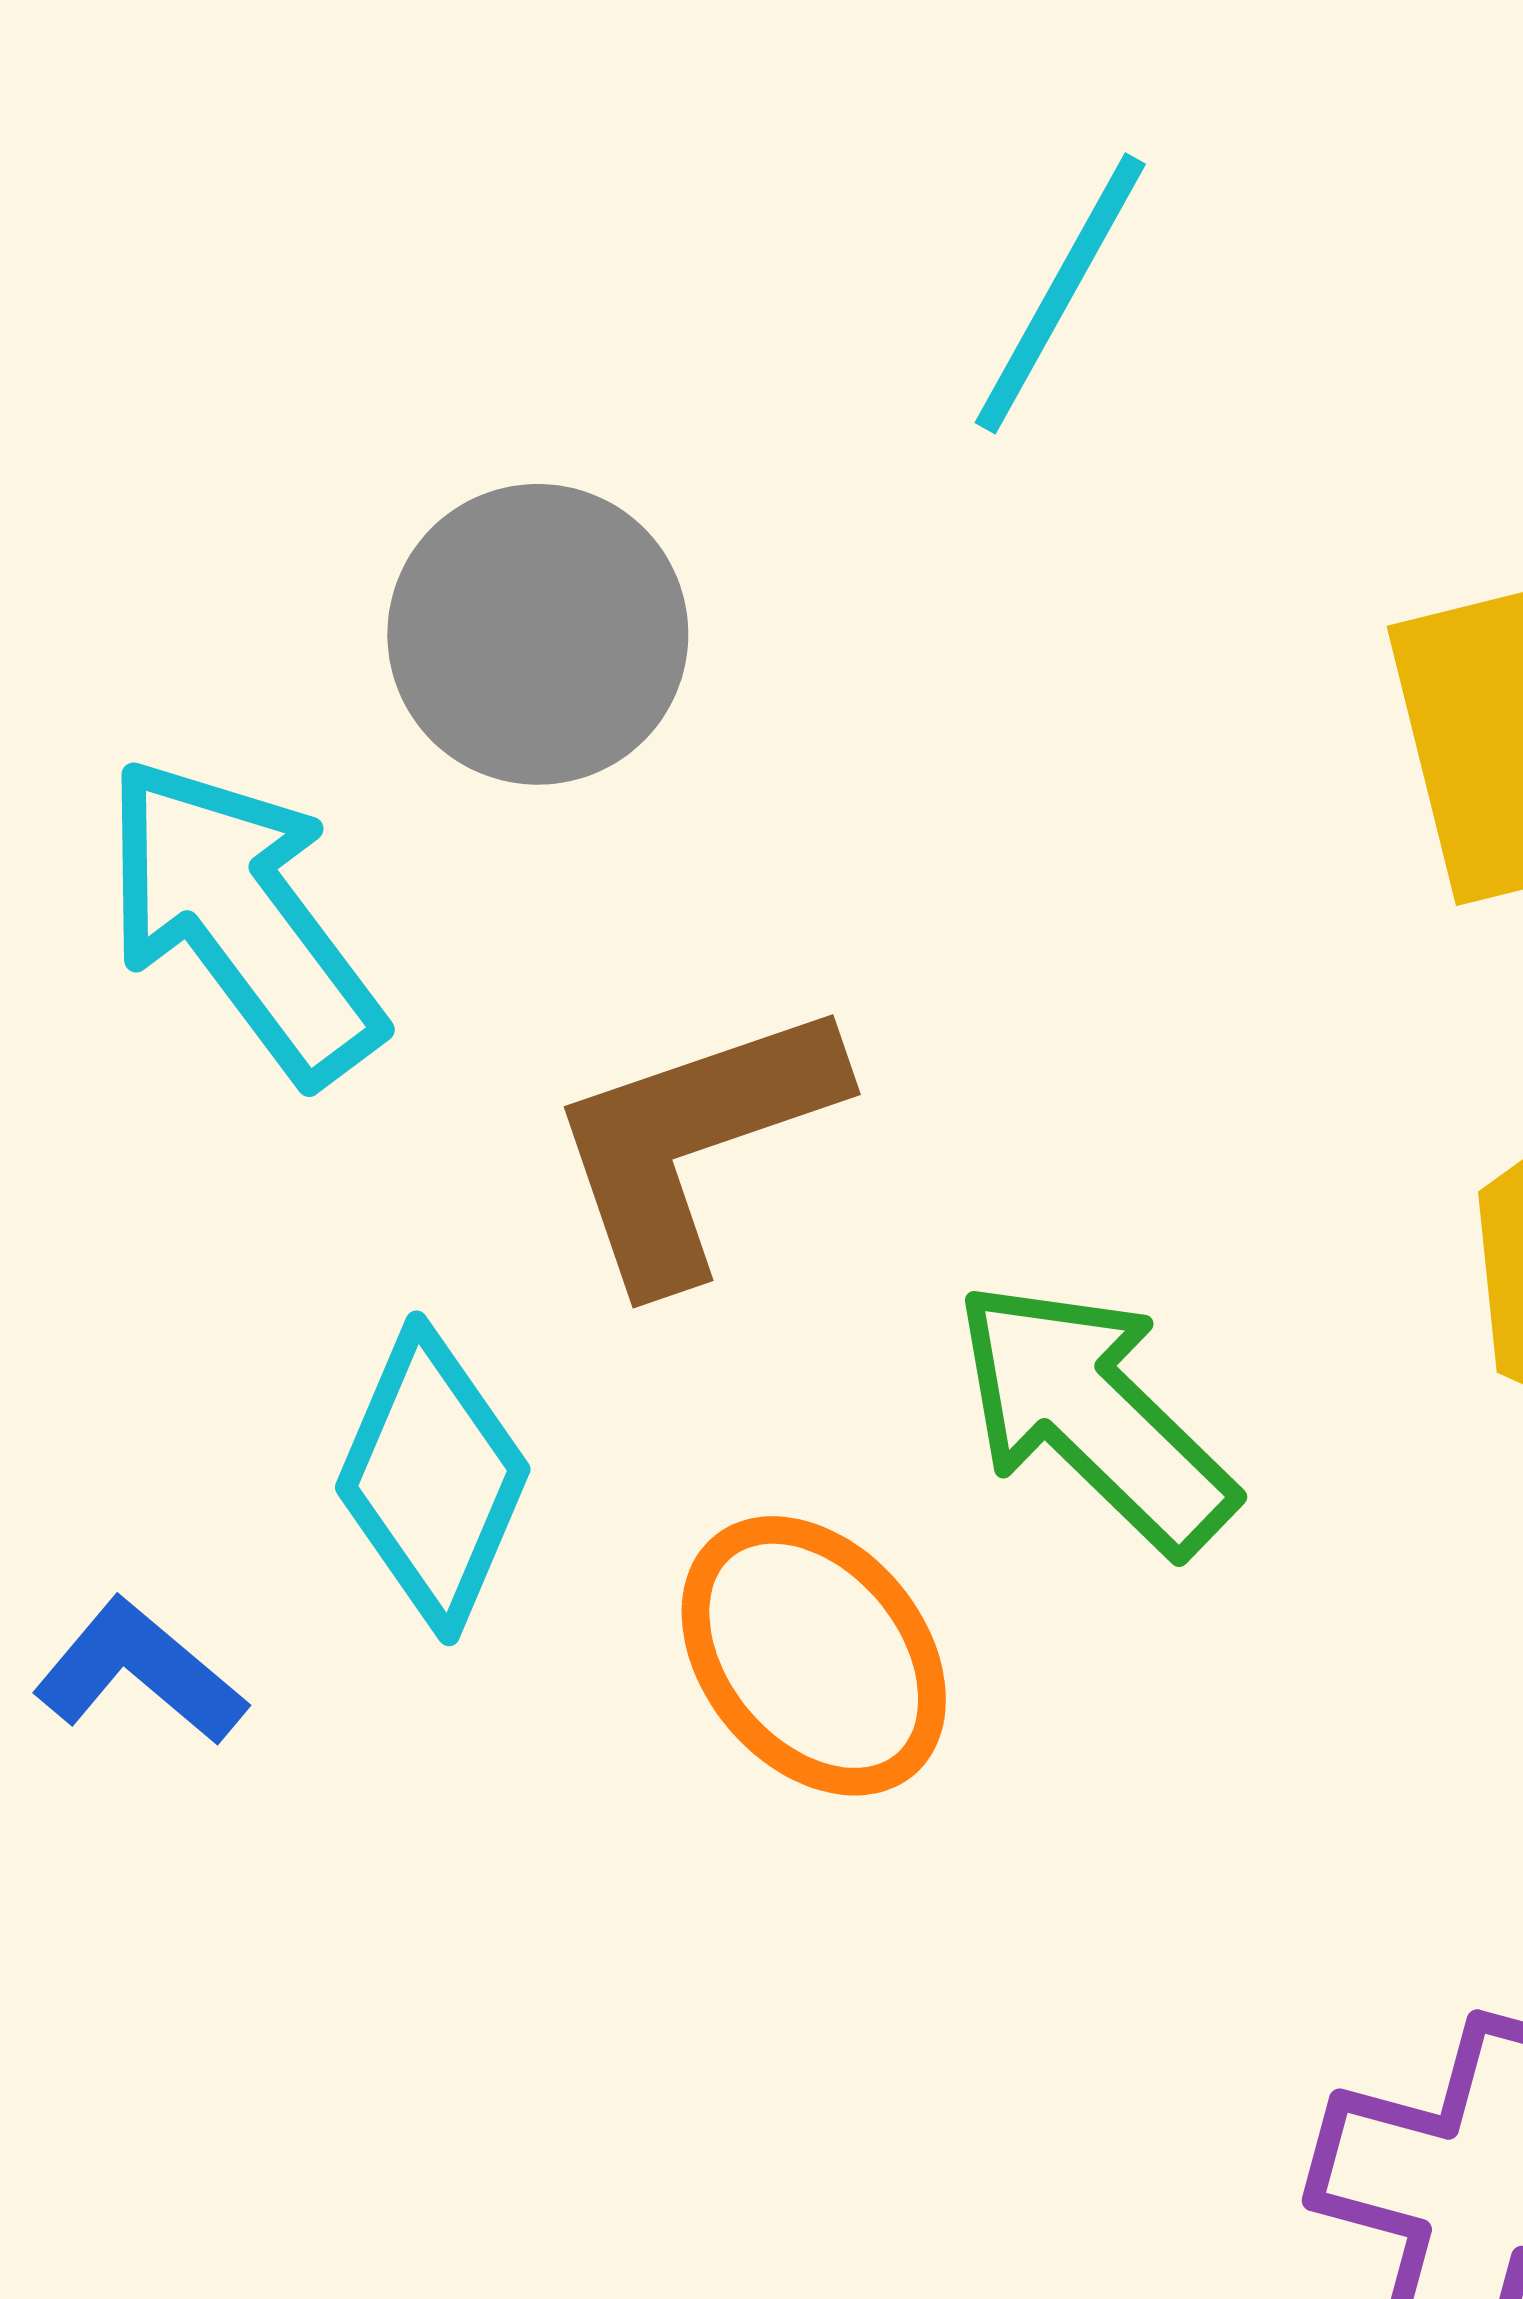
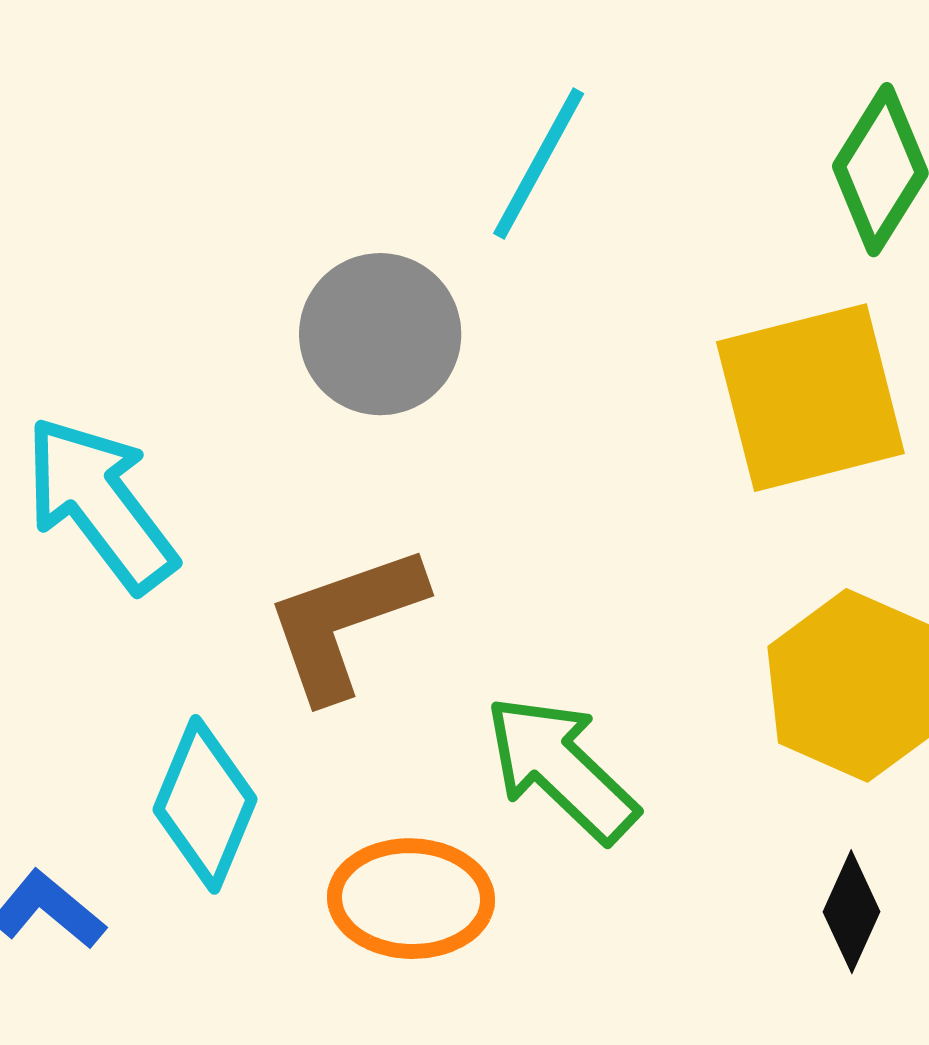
gray circle: (538, 634) -> (380, 334), moved
orange ellipse: (814, 1656) -> (411, 899), turned -48

